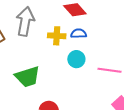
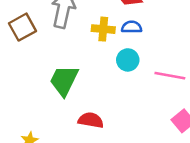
green trapezoid: (28, 77) -> (64, 81), turned 132

